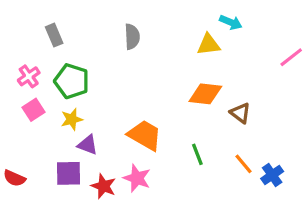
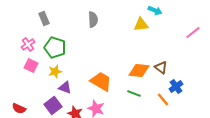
orange diamond: (205, 94) -> (139, 70), moved
pink square: (33, 110) -> (31, 66), turned -32
green line: (197, 154) -> (134, 94), turned -48
purple square: (68, 173) -> (53, 106), turned -36
blue cross: (272, 175) -> (176, 86), moved

